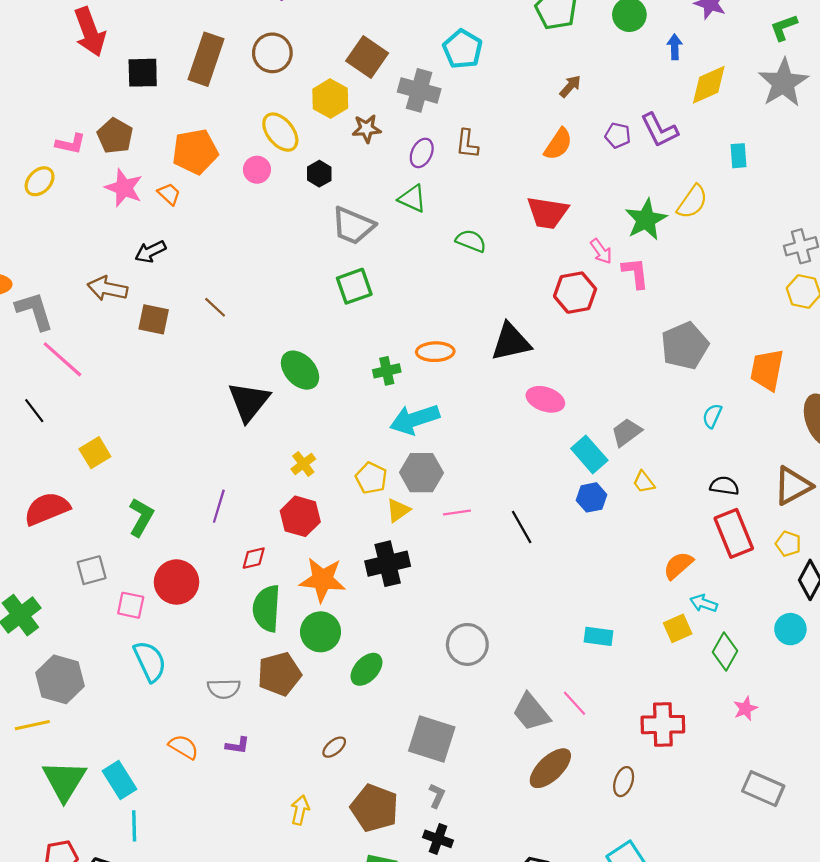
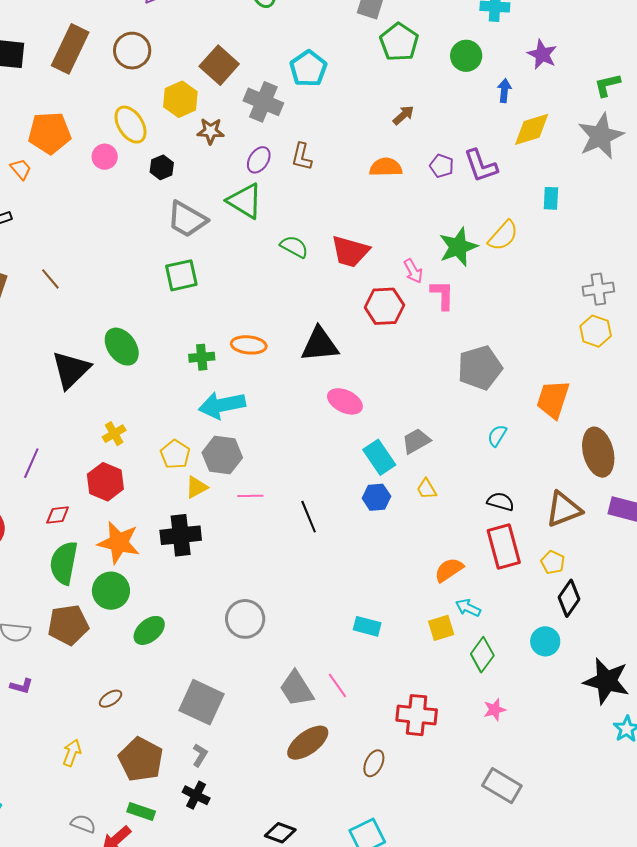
orange semicircle: (558, 144) -> (386, 167), turned -132
green triangle: (412, 199) -> (245, 201), size x1.4
red trapezoid: (547, 213) -> (350, 251), moved

